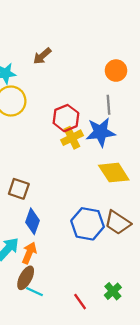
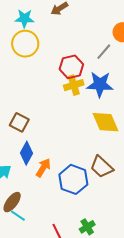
gray line: (109, 105) -> (104, 52), moved, turned 36
blue hexagon: (87, 224) -> (73, 179), moved
orange arrow: (29, 253) -> (43, 168), moved

